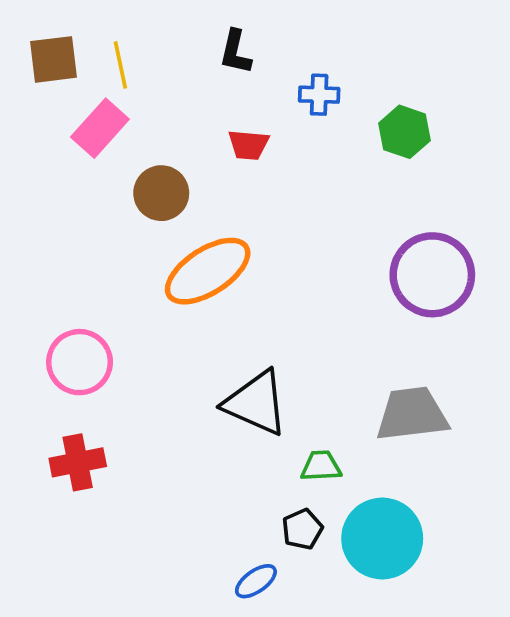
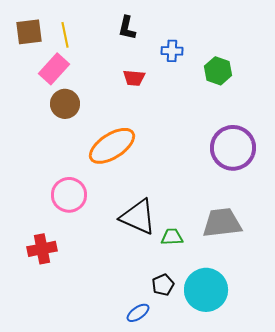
brown circle: (161, 193) -> (65, 104), moved
pink circle: (80, 362) -> (69, 195), moved
green trapezoid: (321, 466) -> (172, 237), moved

